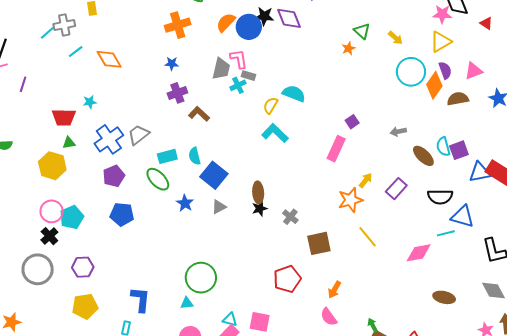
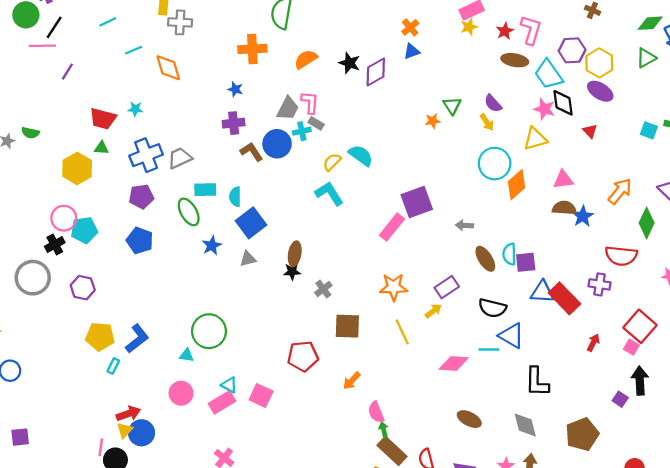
purple diamond: (289, 18) -> (376, 72), turned 68
gray cross: (64, 25) -> (180, 22), moved
blue circle: (249, 27) -> (277, 144), moved
purple semicircle: (445, 70) -> (493, 103), moved, turned 144
brown semicircle: (458, 99) -> (564, 208), moved
purple square: (352, 122) -> (417, 202), size x2.0
yellow arrow: (366, 180) -> (433, 311), moved
blue L-shape: (141, 299) -> (137, 339), turned 32
yellow pentagon: (85, 306) -> (100, 337), moved
pink semicircle: (329, 317) -> (376, 412), moved

